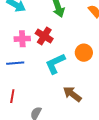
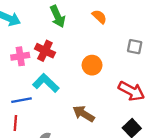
blue line: (15, 63) -> (22, 100), moved
cyan L-shape: (55, 64) -> (46, 83), moved, turned 75

